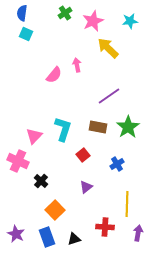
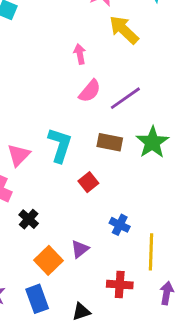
pink semicircle: (54, 75) -> (90, 91), moved
blue cross: (117, 164) -> (120, 225), moved, turned -32
purple triangle: (86, 187) -> (80, 249), moved
black triangle: (74, 239) -> (81, 312), moved

